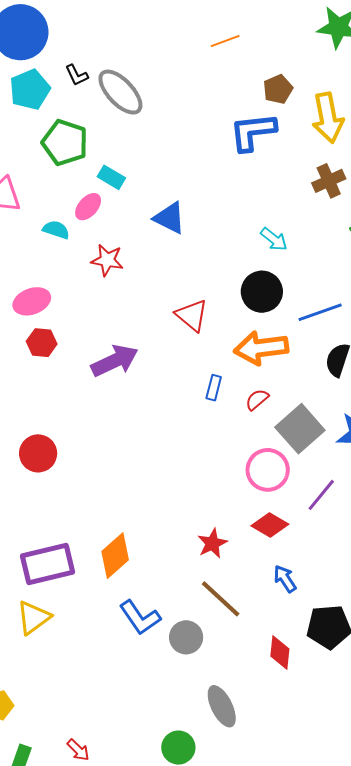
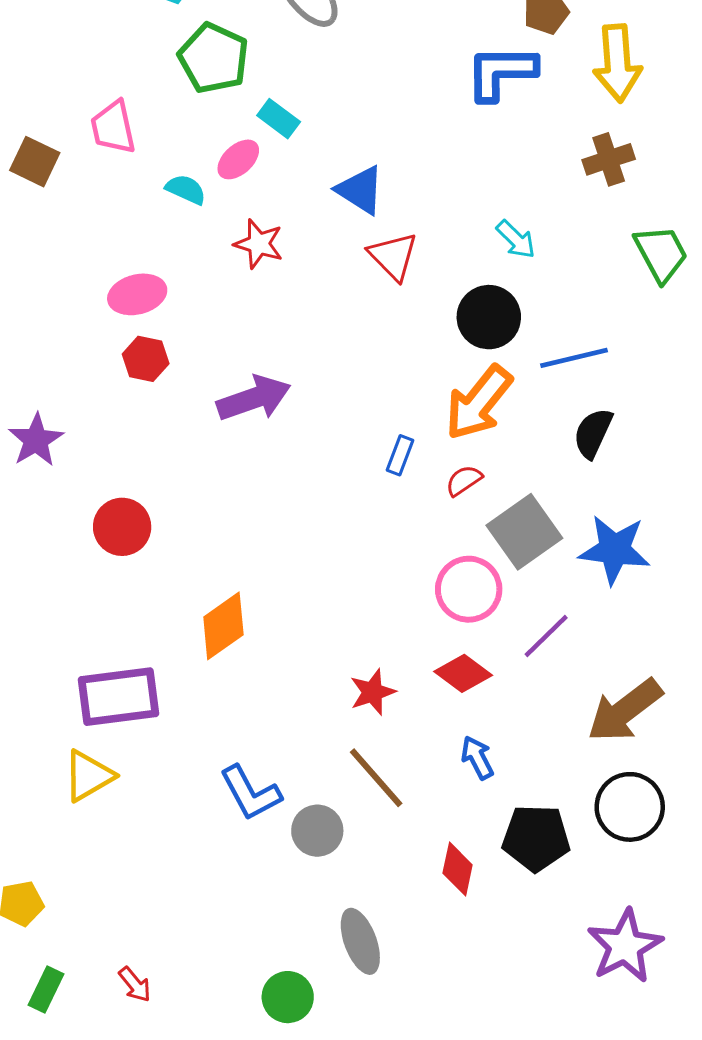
red triangle: (192, 315) -> (393, 256), moved
orange arrow: (261, 348) -> (479, 403), turned -50
orange diamond: (115, 556) -> (223, 626), moved

